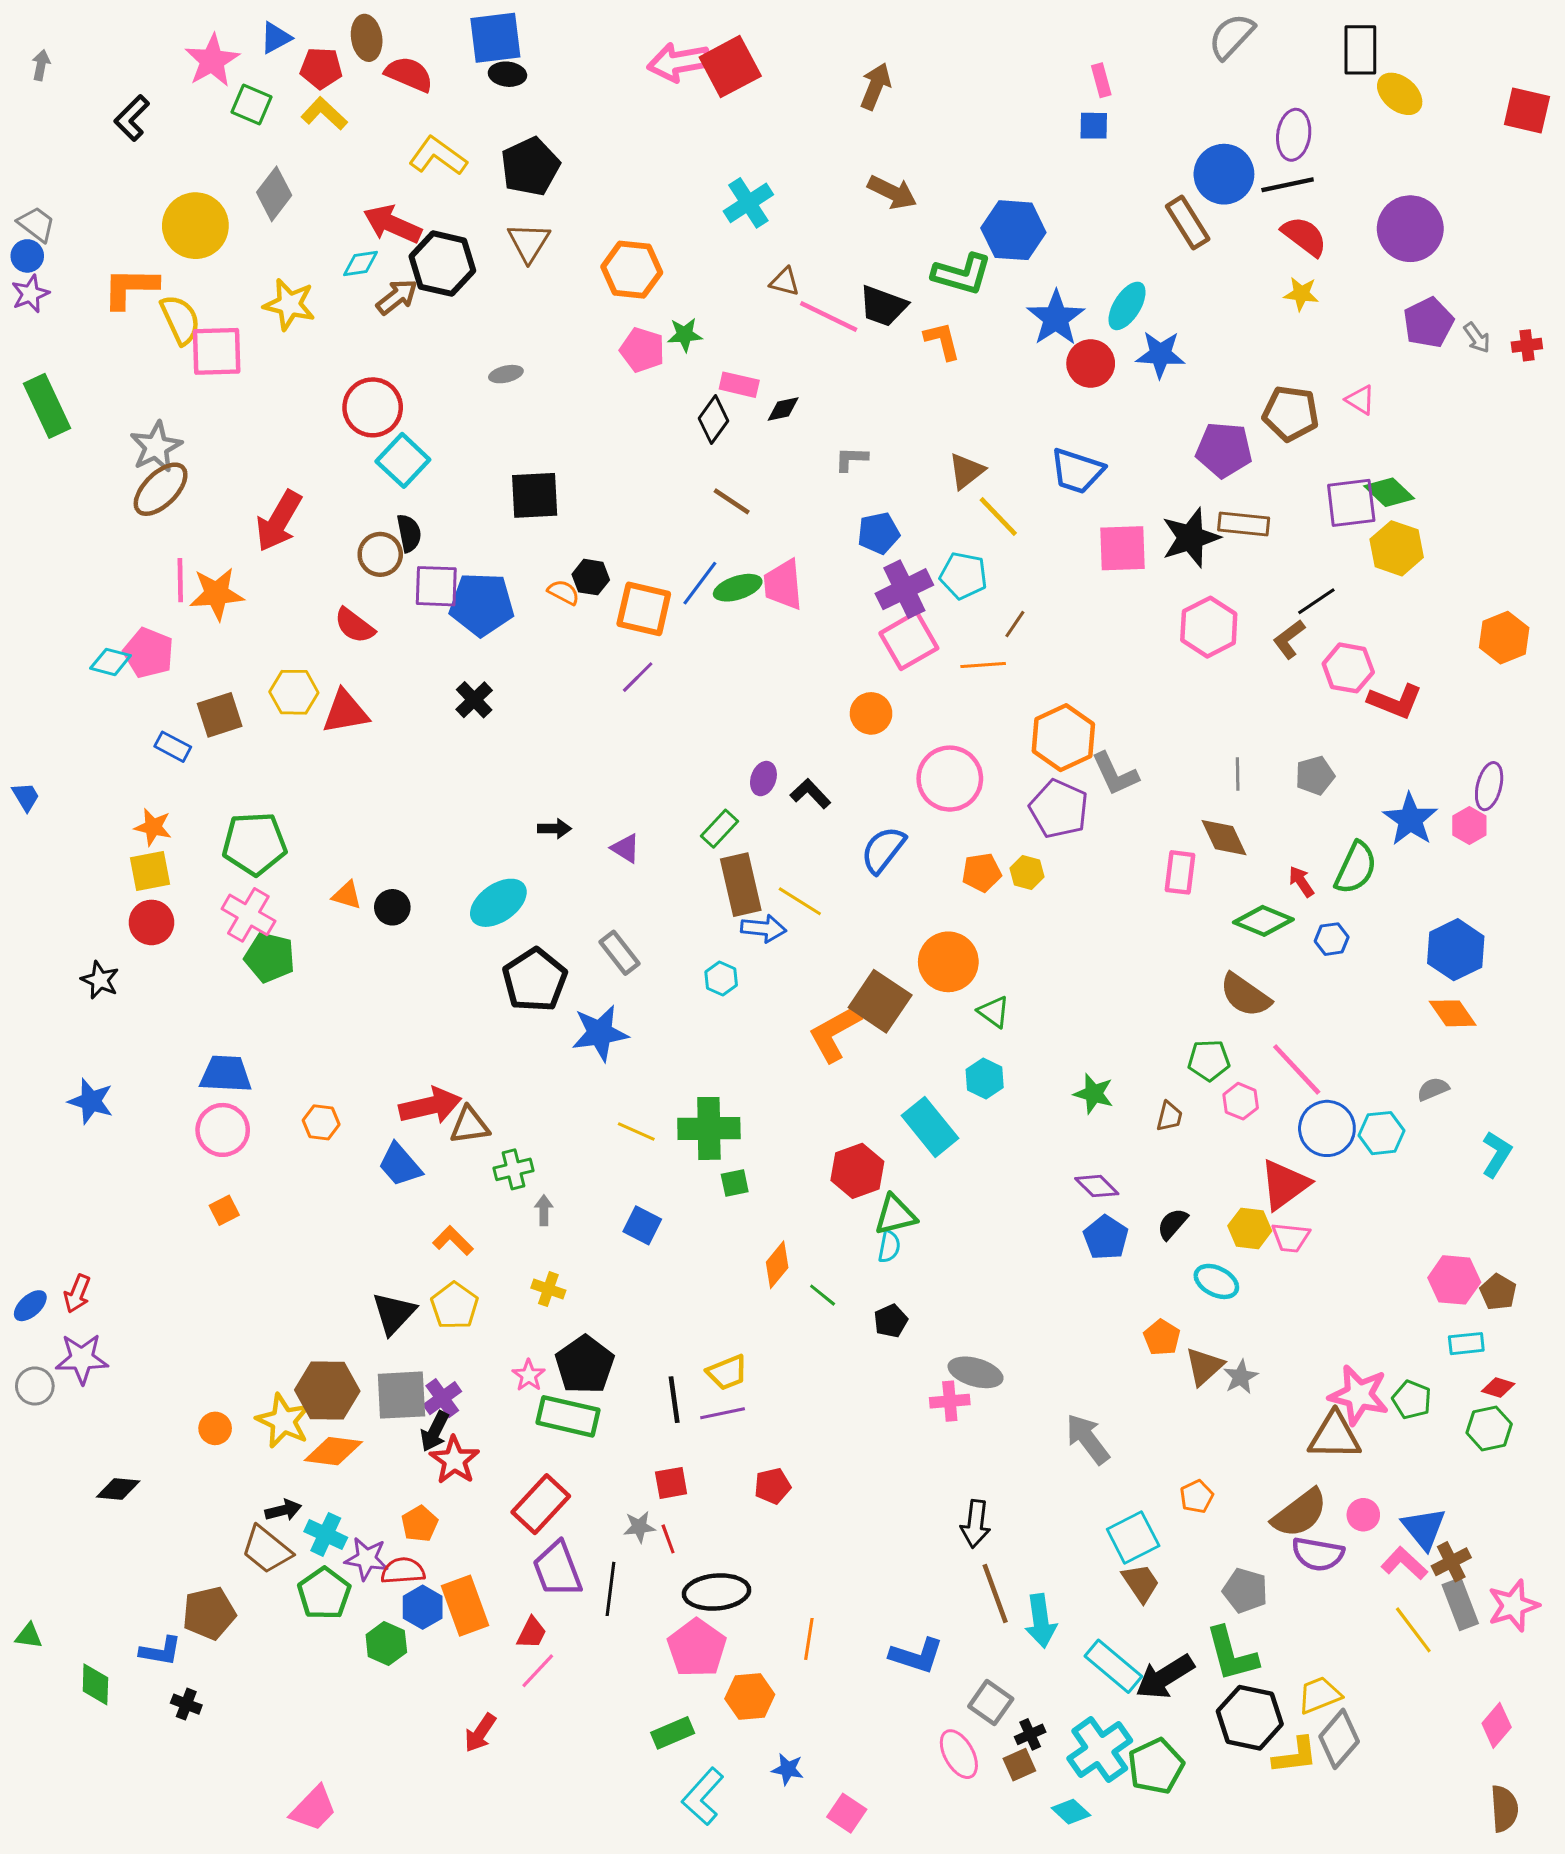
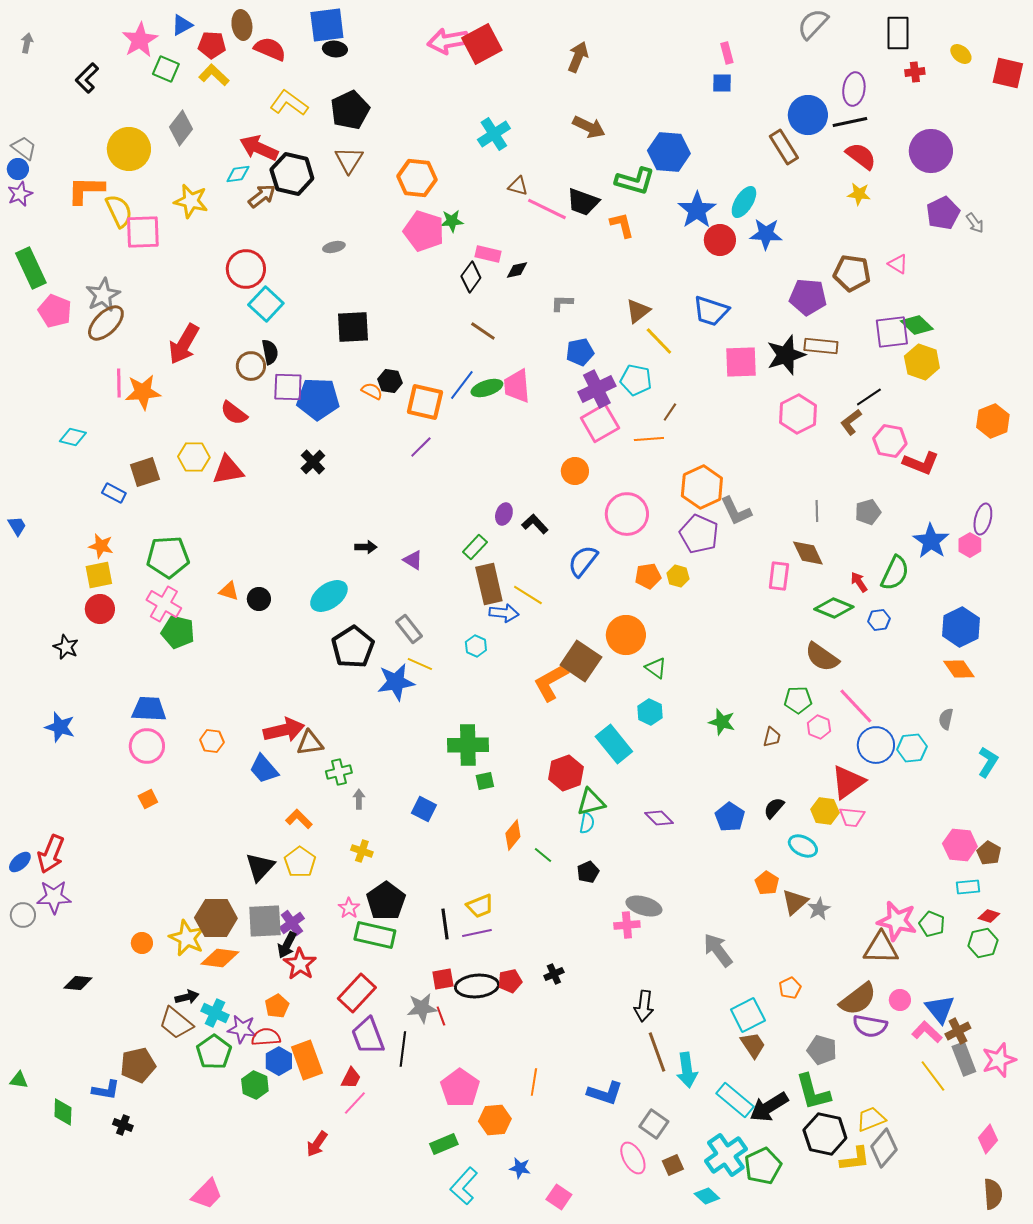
yellow ellipse: (1400, 94) -> (961, 54), moved, size x0.7
red cross: (1527, 345) -> (915, 72), moved
pink pentagon: (642, 350) -> (424, 231), size x1.4
pink pentagon: (148, 653) -> (55, 311), moved
gray semicircle: (1433, 1089) -> (946, 719), turned -55
yellow line: (636, 1131) -> (420, 664), moved
purple diamond: (1097, 1186) -> (659, 818), moved
red arrow: (77, 1294) -> (51, 854), size x1.5
gray star: (639, 1527) -> (422, 1008), size x1.4
black ellipse: (717, 1592) -> (477, 986), moved
black cross: (1030, 1734) -> (554, 974), moved

